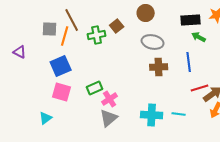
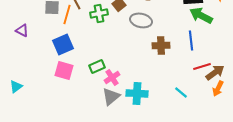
green arrow: (199, 37) -> (201, 15), size x1.6
gray ellipse: (153, 42) -> (141, 20), moved
cyan line: (179, 114) -> (181, 92), turned 32
cyan cross: (152, 115) -> (137, 93), moved
cyan triangle: (46, 118) -> (16, 86), moved

